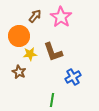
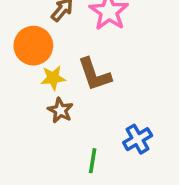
brown star: (19, 72) -> (60, 110), moved
blue cross: (73, 77) -> (138, 139), moved

